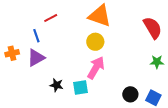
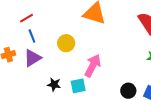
red line: (51, 18) -> (27, 18), moved
yellow circle: (95, 42) -> (66, 43), moved

